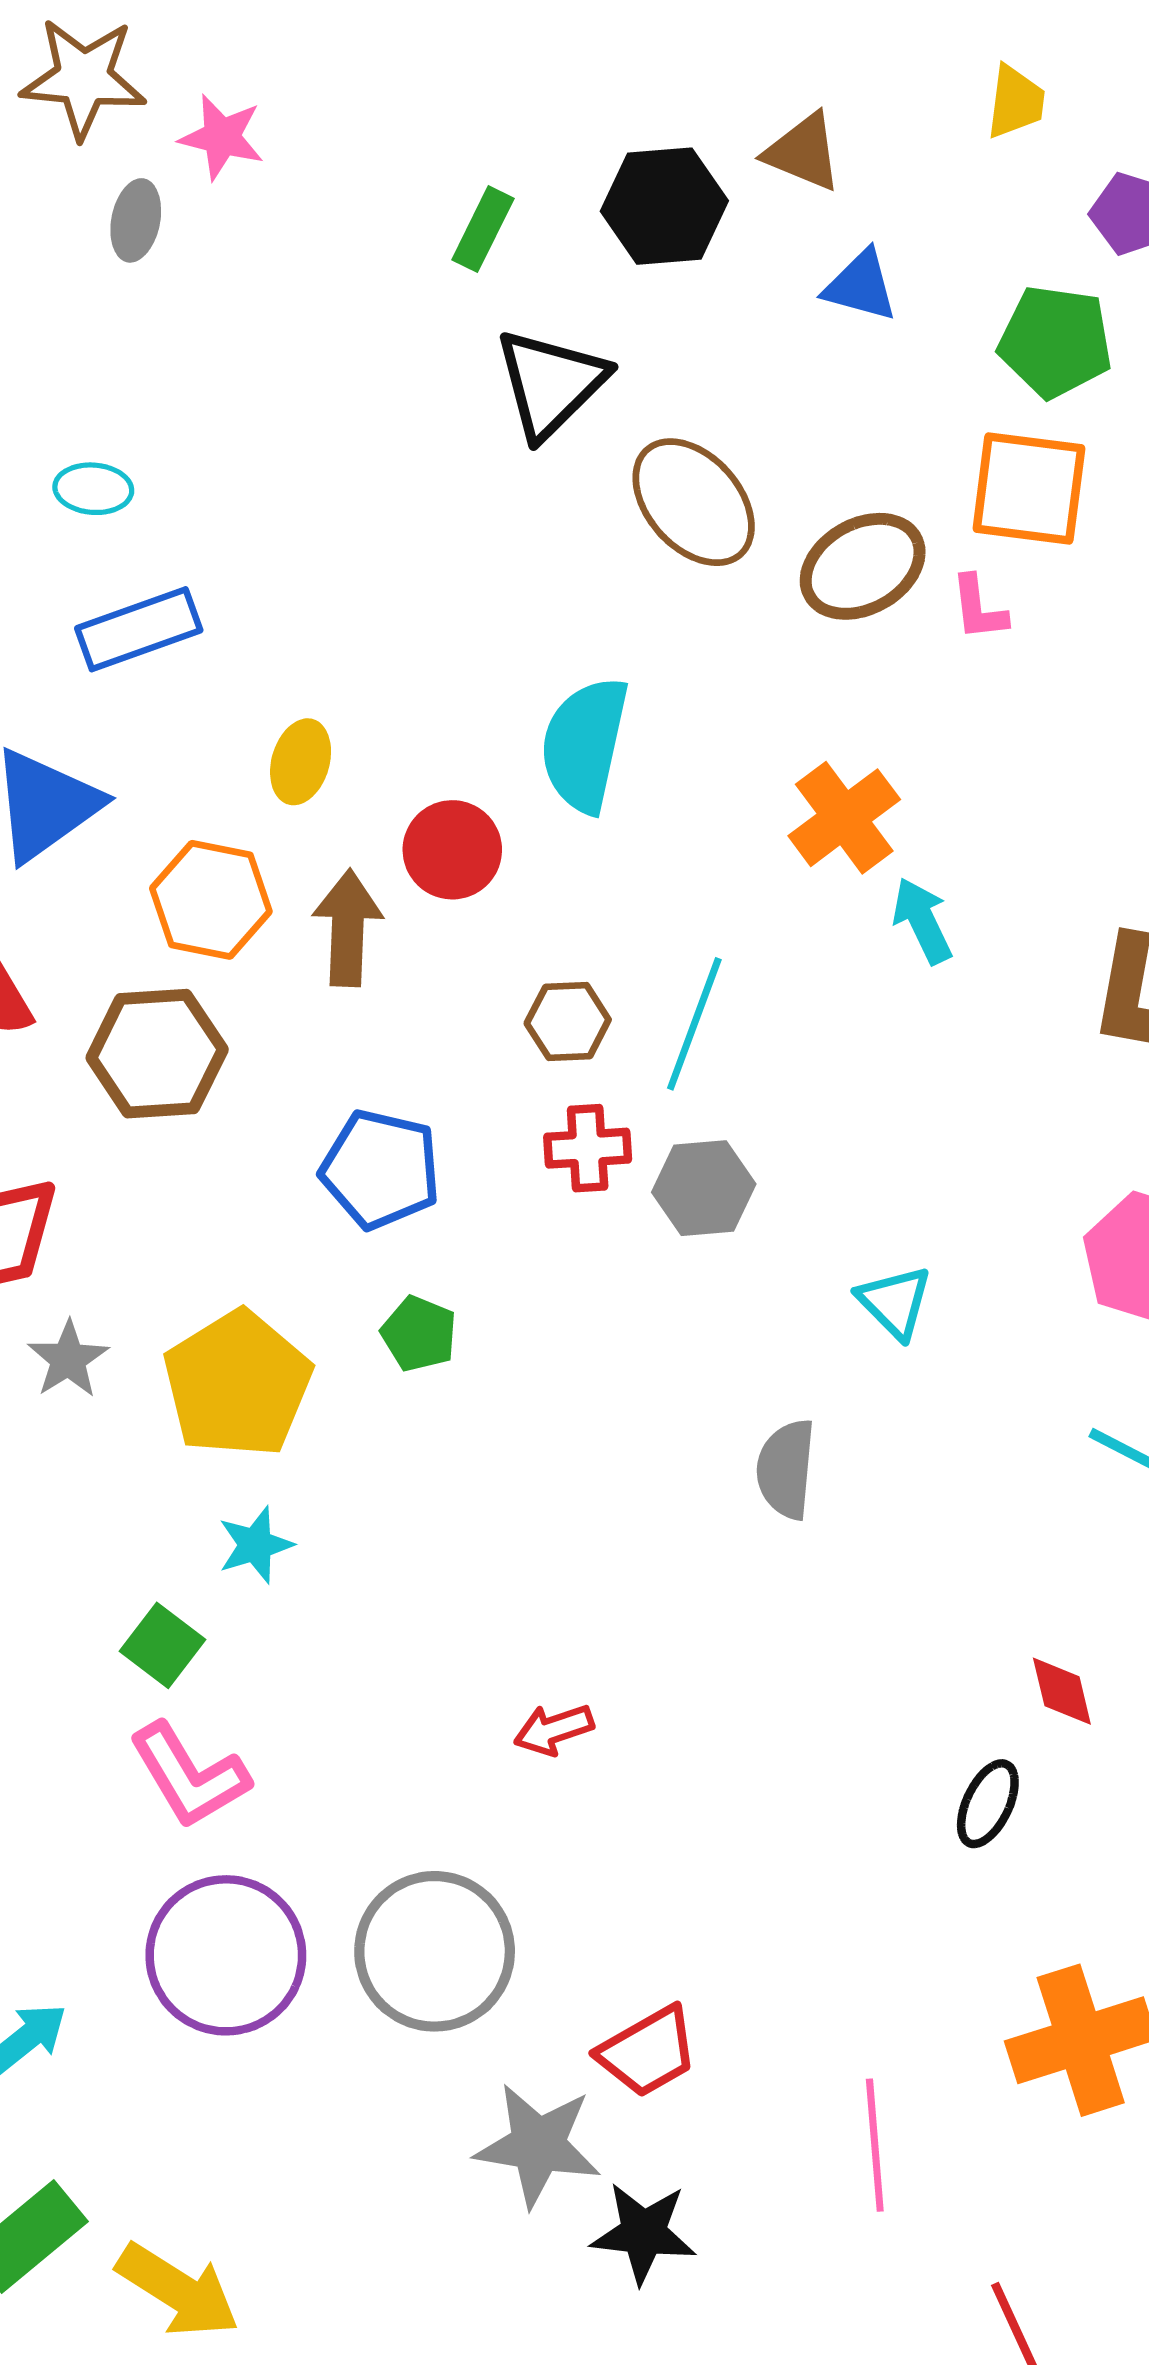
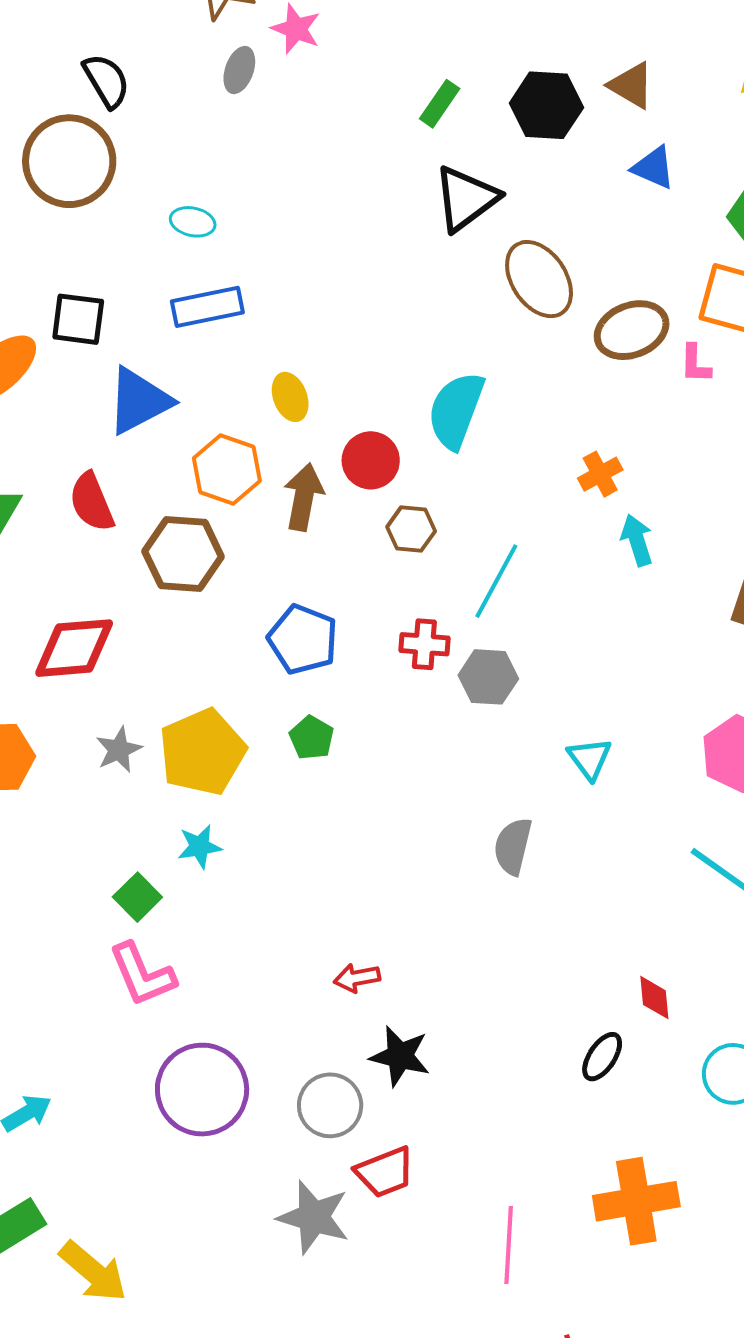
yellow ellipse: (301, 762) -> (290, 397), turned -45
orange cross: (844, 818) -> (600, 474), size x0.7
brown hexagon: (568, 1021) -> (411, 529), moved
gray star: (68, 1359) -> (119, 750), moved
gray circle: (435, 1951) -> (330, 1105), moved, size x0.7
purple circle: (226, 1955) -> (202, 1090), moved
black star: (643, 2233) -> (400, 1056), moved

